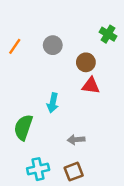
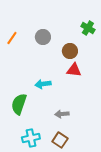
cyan arrow: (53, 103) -> (43, 84), turned 70
brown square: (74, 172) -> (60, 140), turned -35

